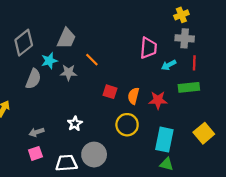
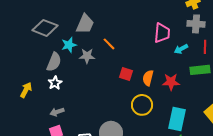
gray diamond: (24, 43) -> (45, 28), turned 60
white star: (75, 124) -> (55, 83), moved

